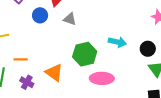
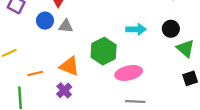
gray triangle: (70, 19) -> (66, 26), moved
orange triangle: (54, 73) -> (69, 66), moved
purple cross: (27, 82) -> (64, 90), moved, turned 32

